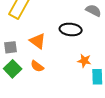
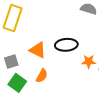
black ellipse: (71, 29) -> (66, 45), moved
orange semicircle: (37, 66) -> (42, 76), turned -88

